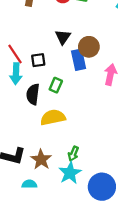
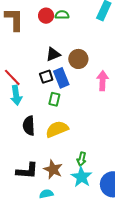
black triangle: (63, 37) -> (53, 54), turned 42
black square: (38, 60) -> (46, 77), moved
blue rectangle: (79, 60) -> (61, 78), moved
black semicircle: (33, 94) -> (29, 126), moved

